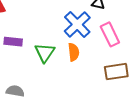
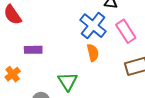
green triangle: (45, 53) -> (68, 81), moved

